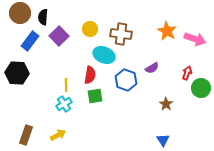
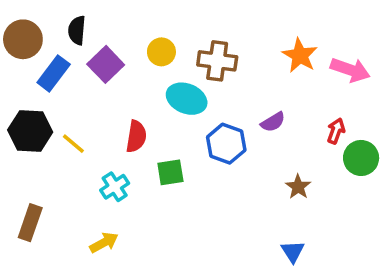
brown circle: (20, 13) -> (23, 39), moved
red semicircle: (90, 75) -> (136, 136), moved
yellow line: (66, 85) -> (73, 144), moved, turned -48
brown rectangle: (26, 135) -> (30, 223), moved

